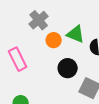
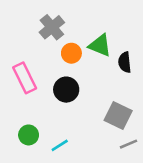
black circle: (68, 68) -> (66, 90), moved

